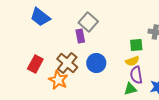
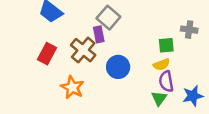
brown cross: (67, 63) -> (83, 50), moved
red rectangle: (35, 64) -> (47, 54), moved
green triangle: (130, 89) -> (159, 98), turned -40

